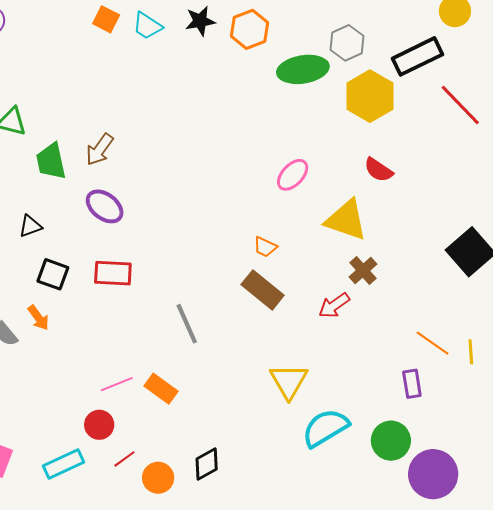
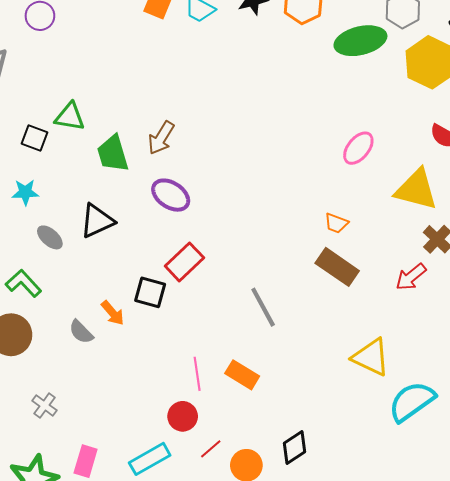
black triangle: (30, 226) -> (97, 221), size x1.5
red rectangle: (113, 273) -> (184, 262), turned -42
black square: (53, 274) -> (150, 292), moved
yellow triangle: (289, 381) -> (371, 357), turned -30
pink line: (117, 384) -> (197, 374), turned -72

